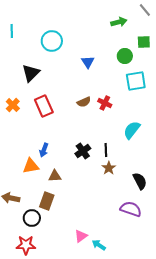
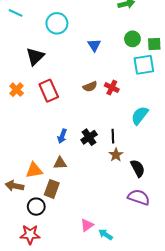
cyan line: (12, 31) -> (16, 13), turned -64
green square: (144, 42) -> (154, 44), moved
blue arrow: (44, 150) -> (62, 136), moved
orange triangle: (31, 166) -> (34, 170), moved
black semicircle: (140, 181) -> (138, 168), moved

